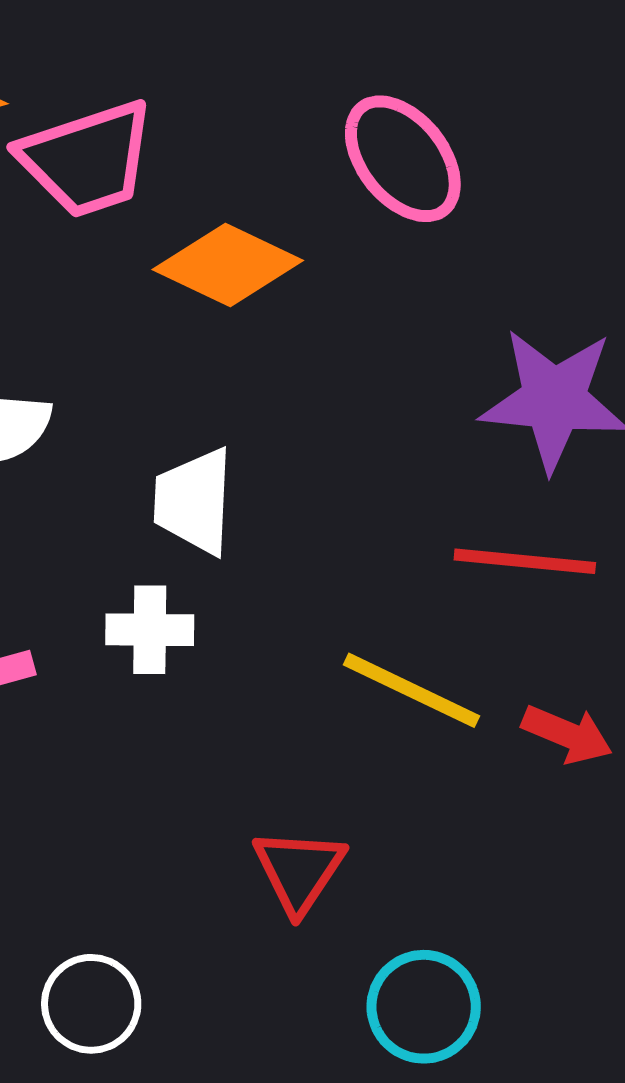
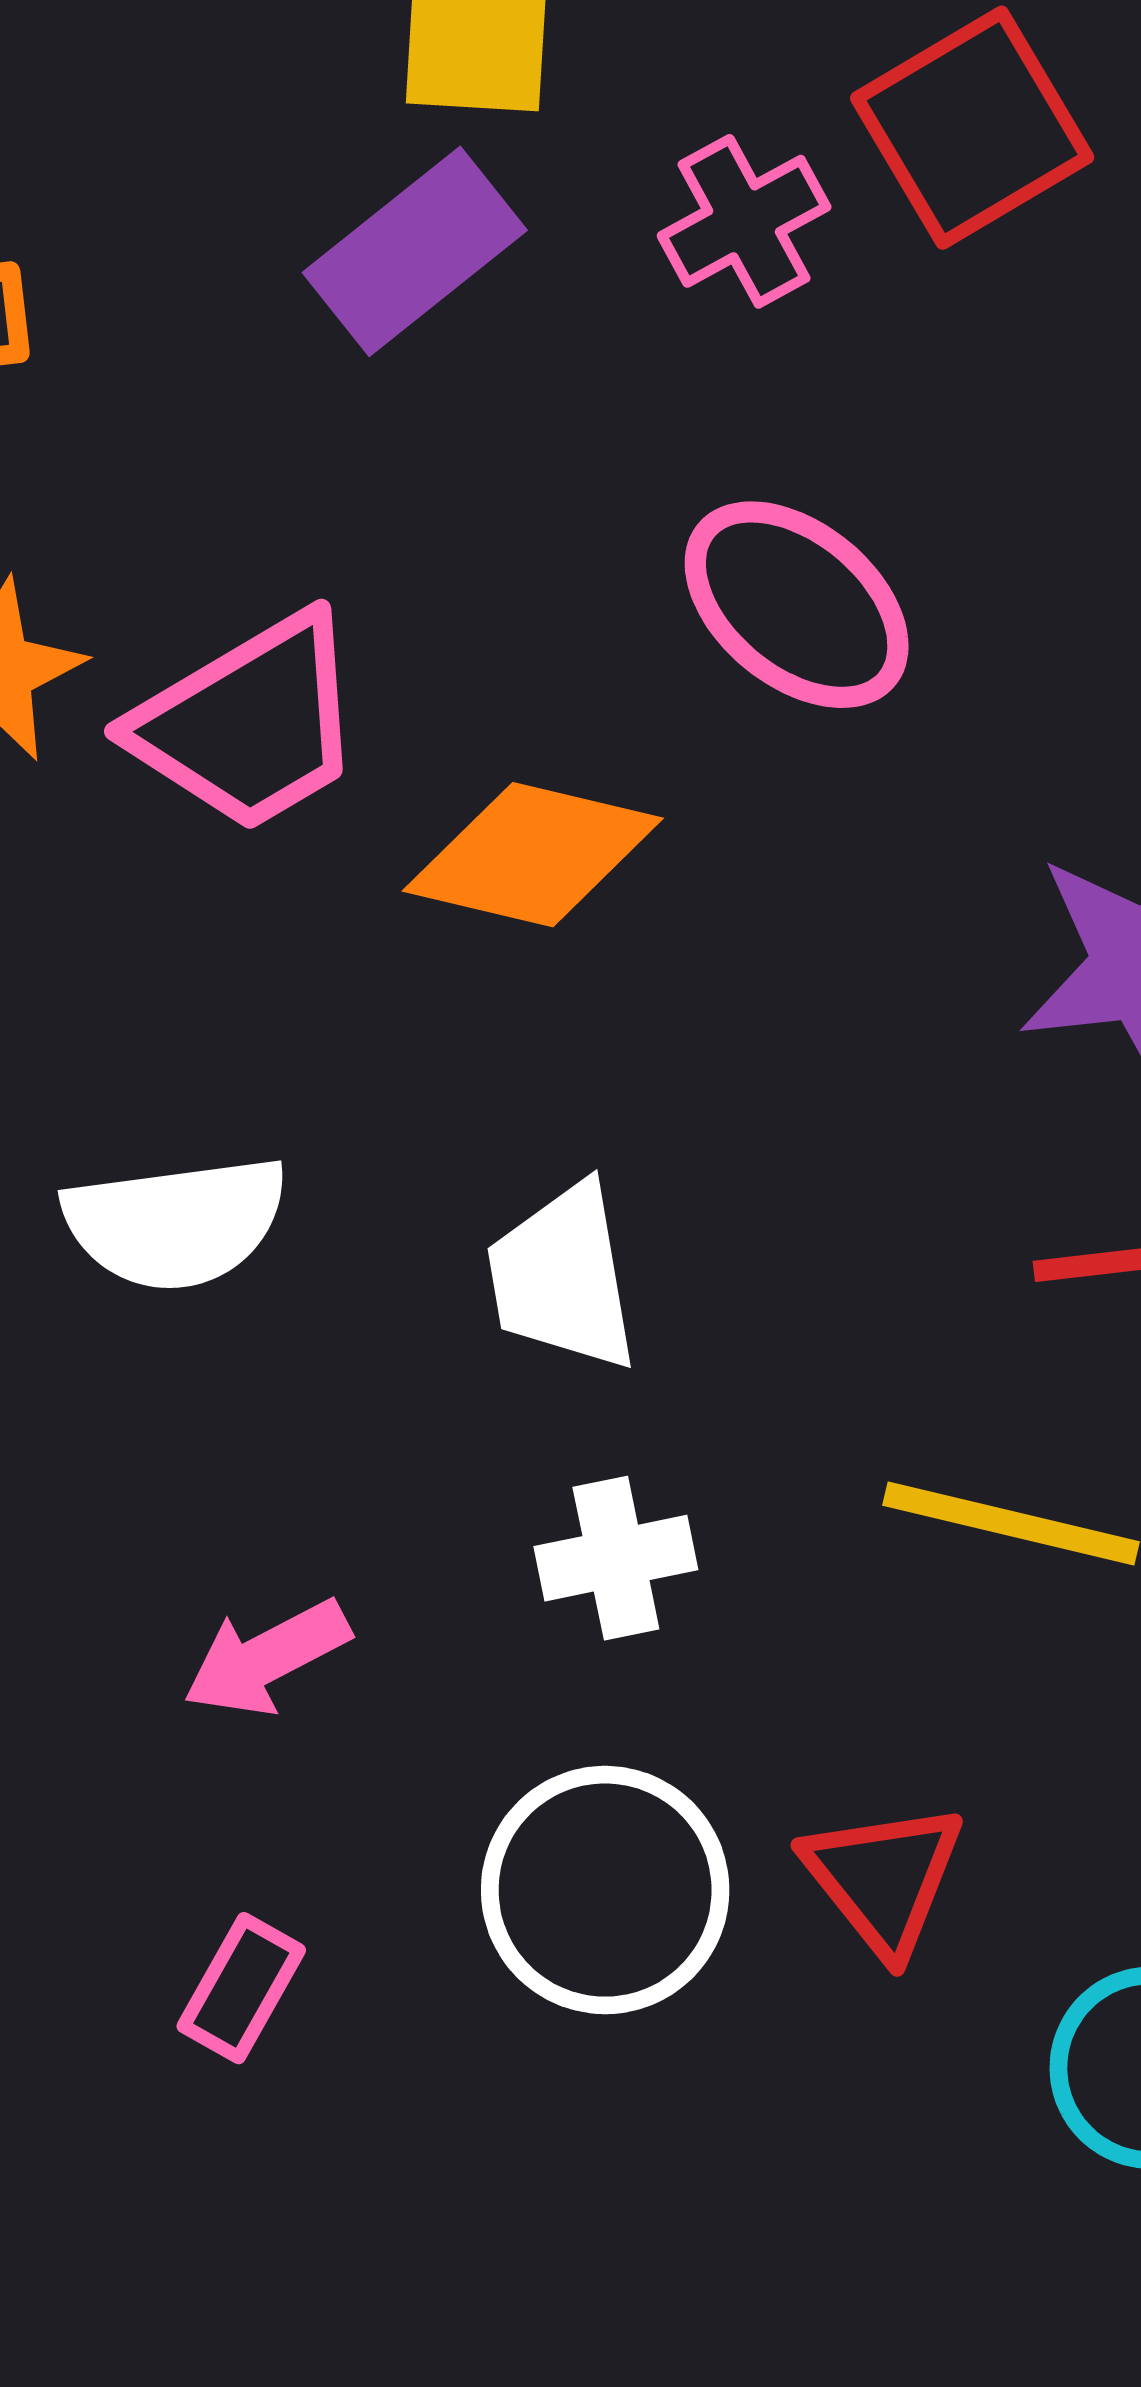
white cross: (150, 630) -> (616, 1558), moved
white circle: (91, 1004) -> (605, 1890), moved, size x1.4

